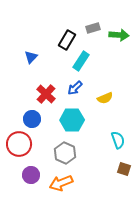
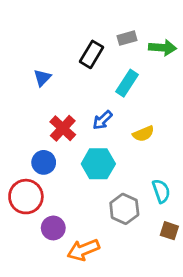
cyan rectangle: (81, 61) -> (127, 83), moved
gray hexagon: (65, 153) -> (124, 209), moved
purple circle: (31, 175) -> (53, 228), moved

